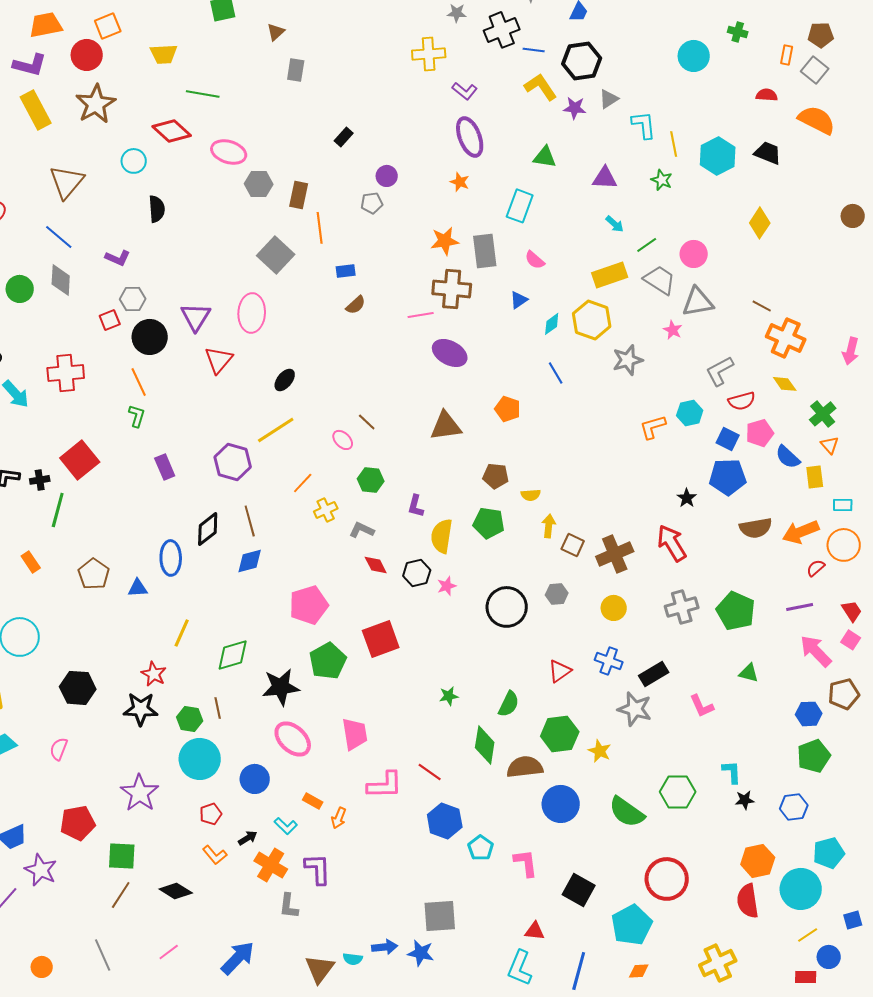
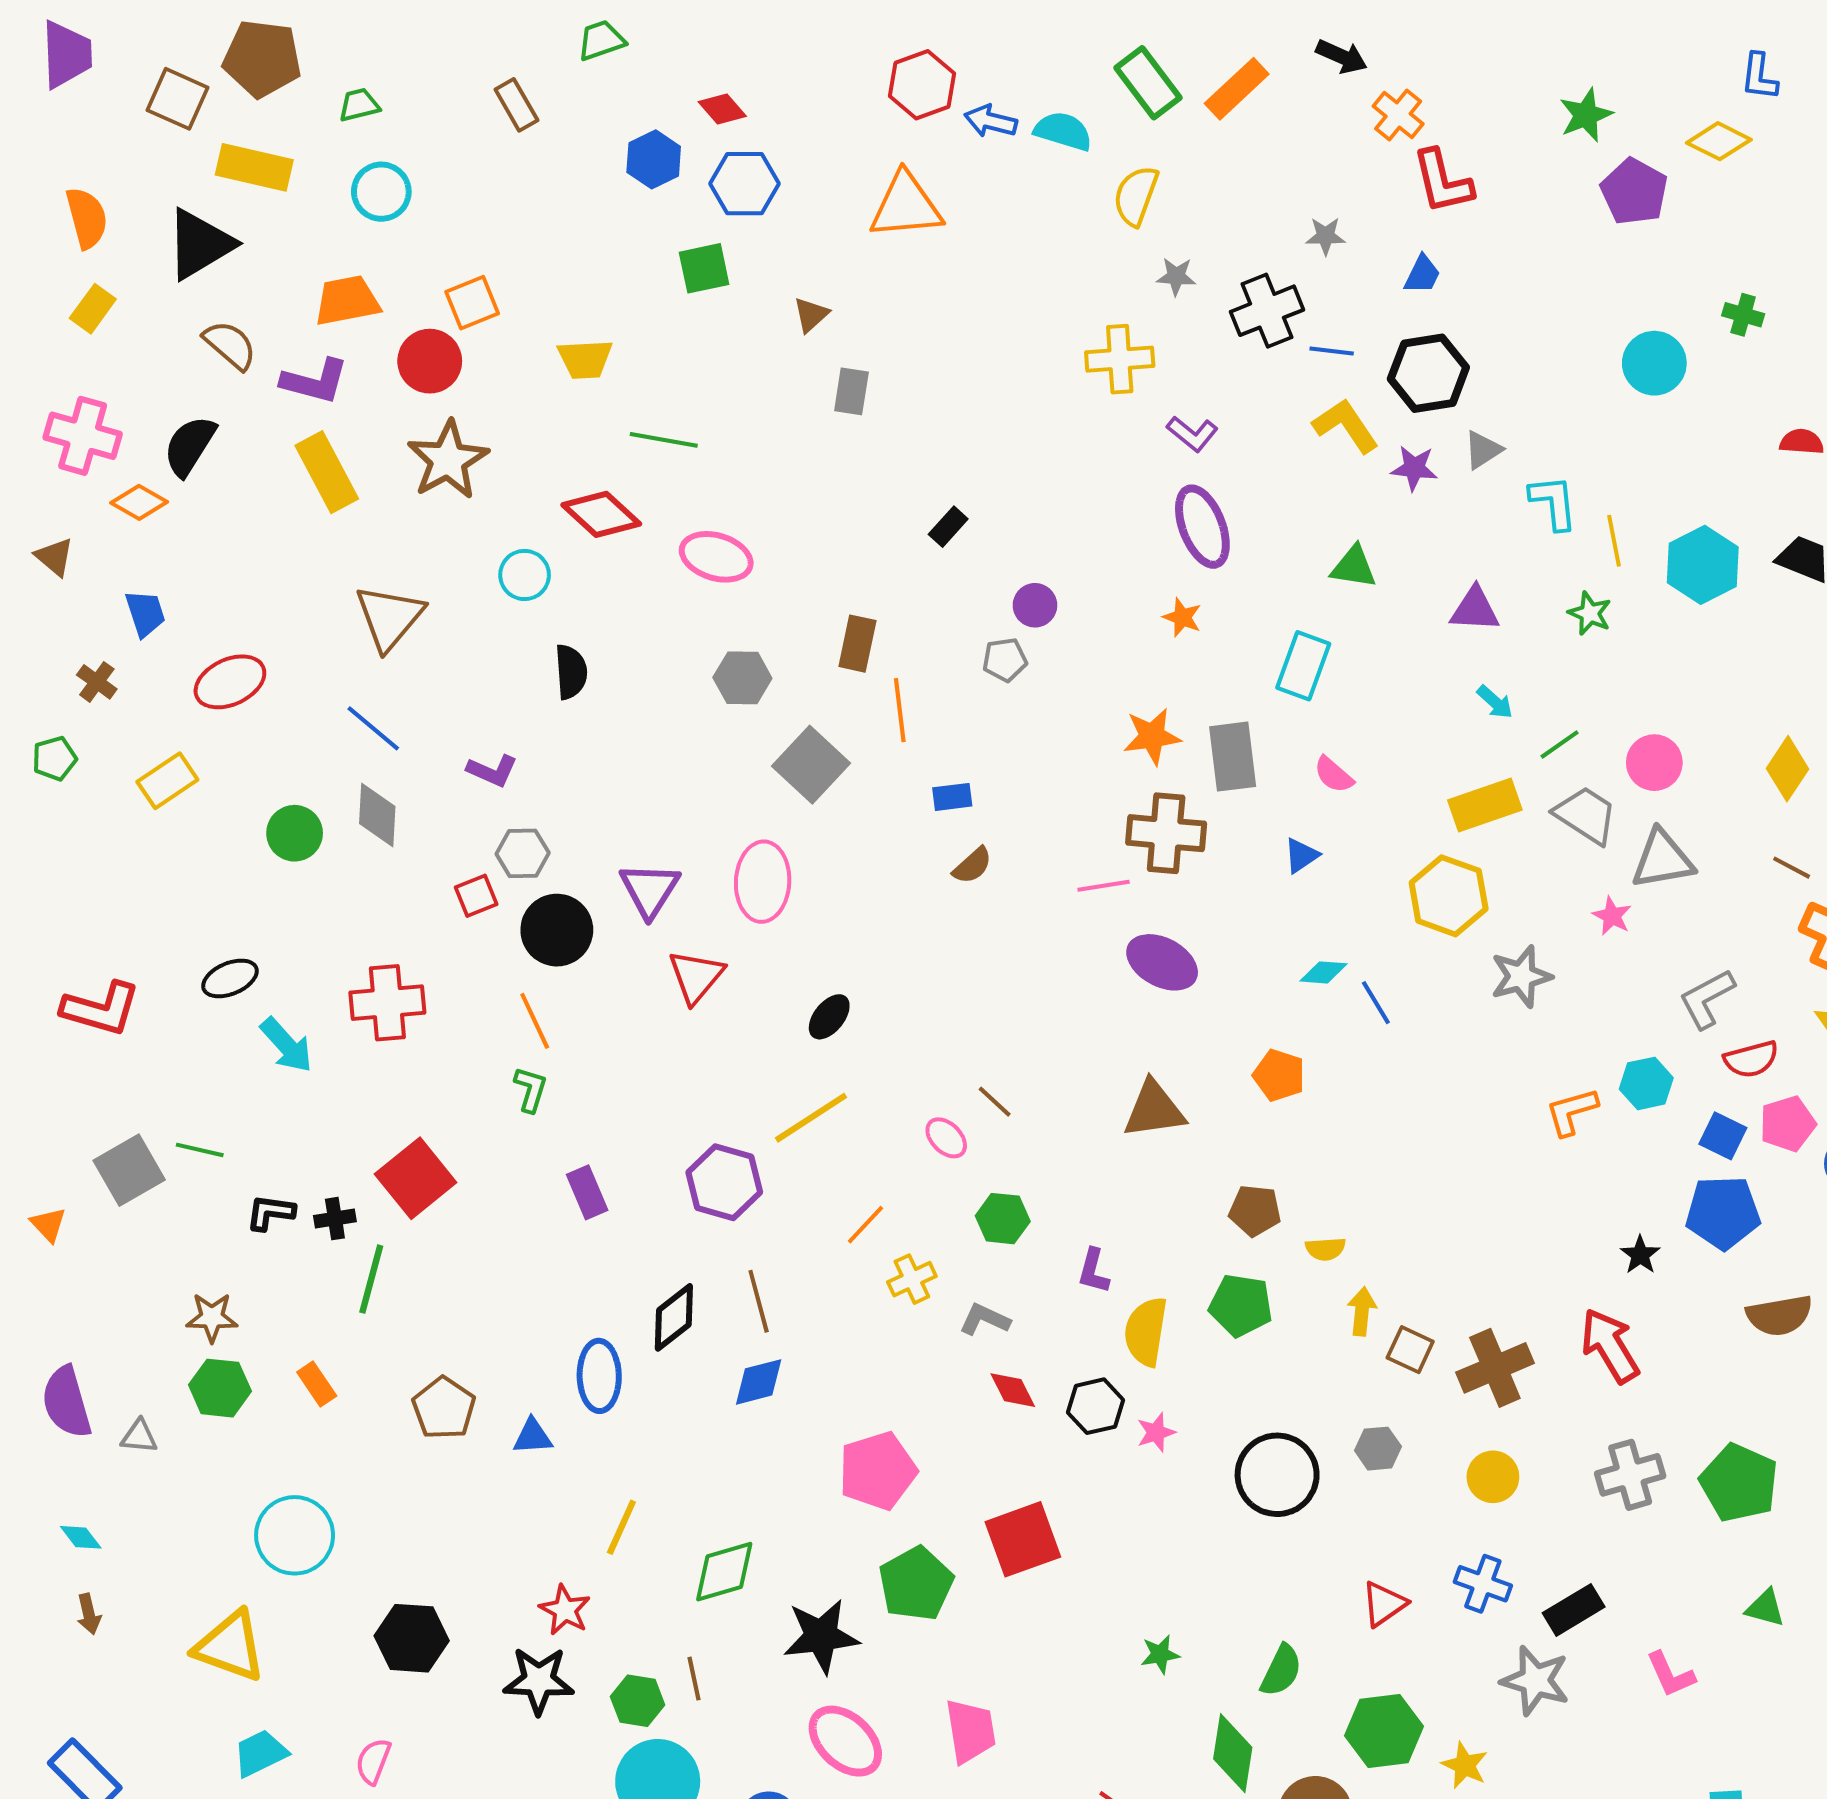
gray hexagon: (259, 184) -> (742, 678), moved
yellow diamond: (760, 223) -> (1788, 769), moved
cyan diamond: (552, 324) -> (1323, 972), moved, turned 40

